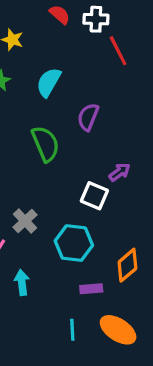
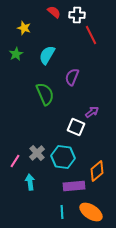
gray cross: (25, 221) -> (37, 153), moved
purple rectangle: (91, 289) -> (74, 186), size x1.5

